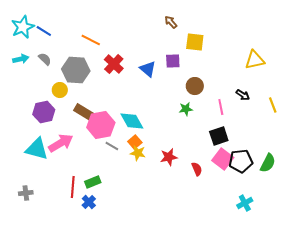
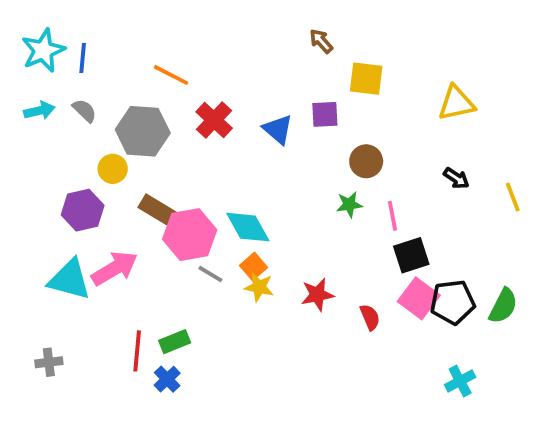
blue line: (44, 31) -> (83, 58), turned 63
yellow triangle: (255, 60) -> (456, 103), moved
pink line: (221, 107) -> (392, 216), moved

